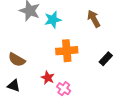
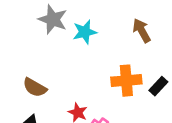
orange cross: (67, 51) -> (126, 81), moved

